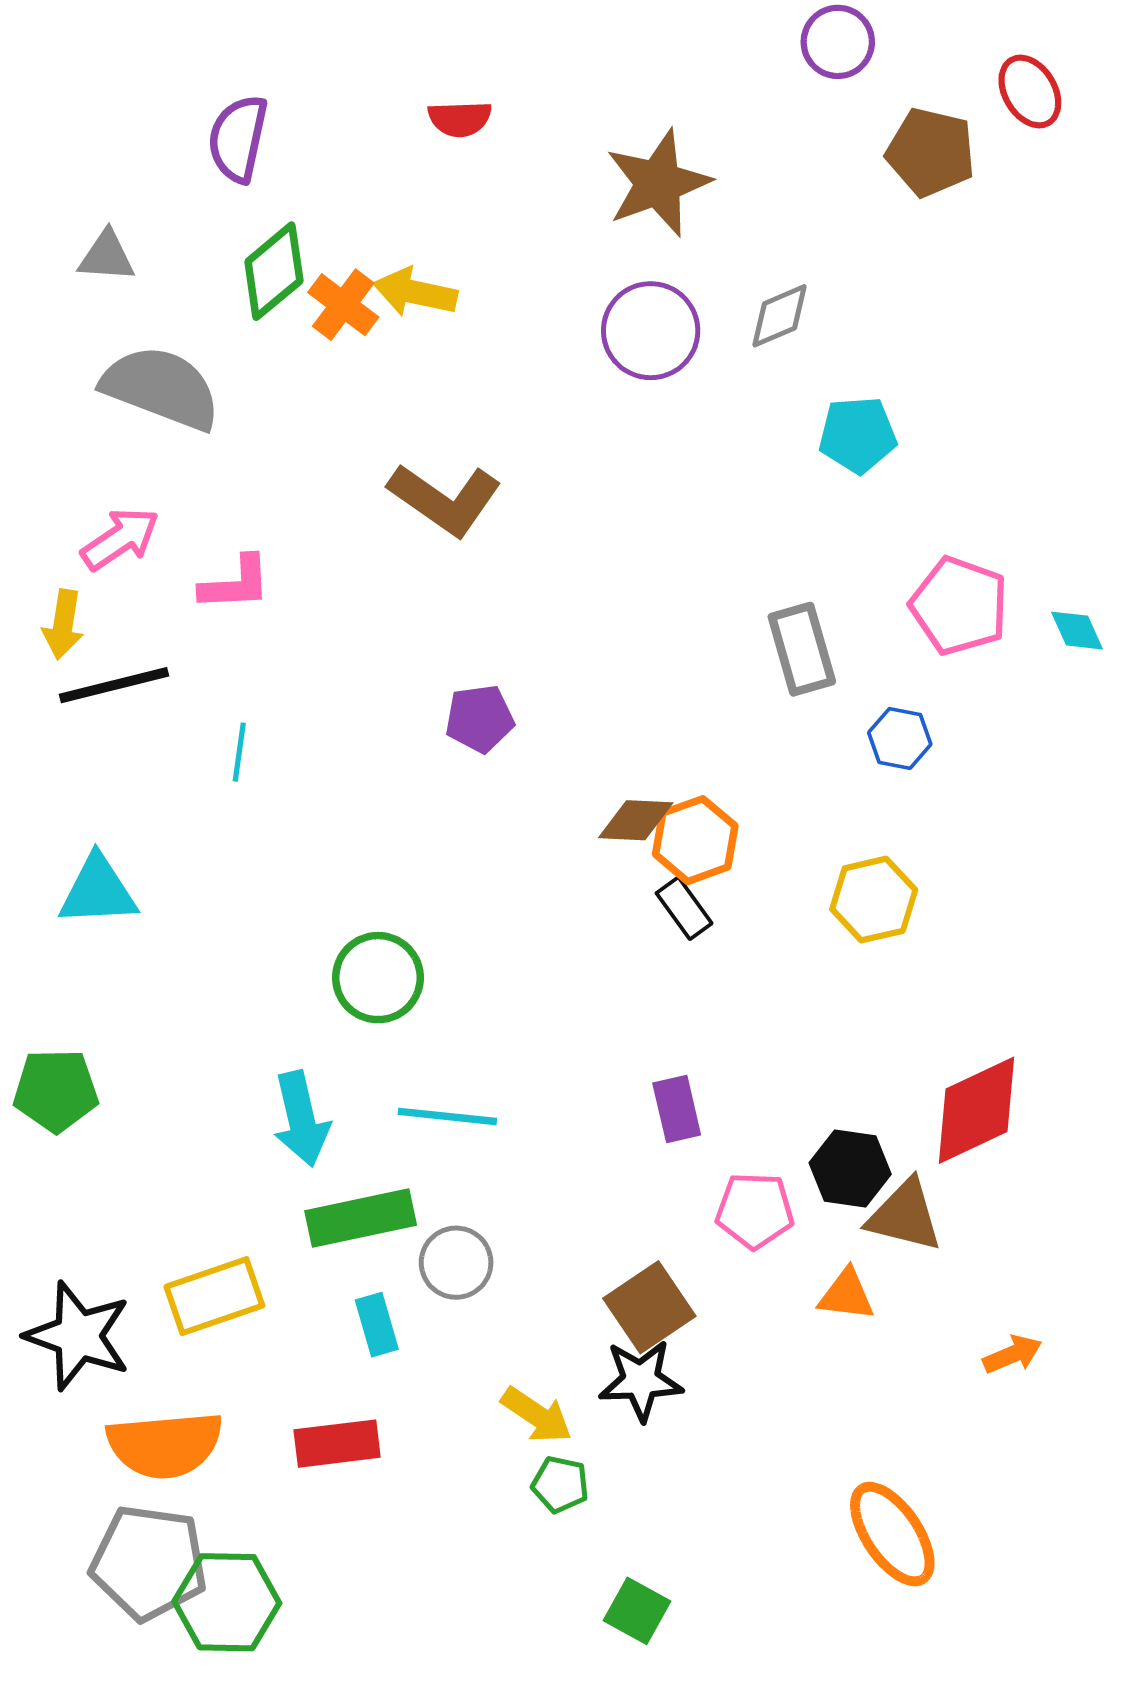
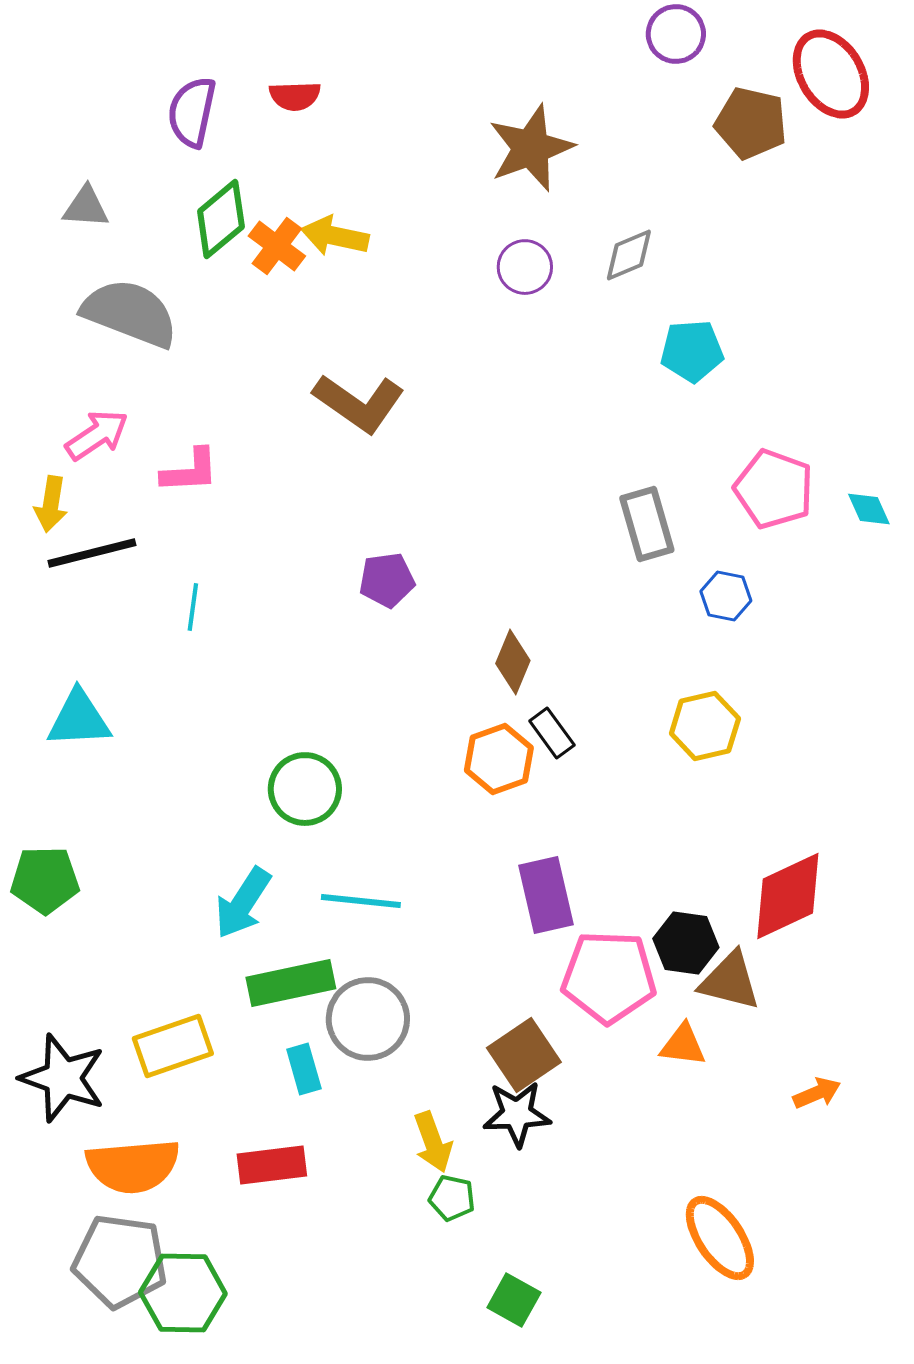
red ellipse: (1030, 92) -> (831, 74), size x1.5
red semicircle: (460, 119) -> (295, 96), moved
purple circle: (651, 331) -> (525, 267), size x0.7
brown diamond: (636, 820) -> (513, 662), turned -70
orange hexagon: (695, 840) -> (499, 759), moved
purple rectangle: (677, 1109) -> (546, 895), size x1.4
cyan arrow: (301, 1119) -> (243, 903), turned 46
pink pentagon: (755, 1211) -> (609, 977), size x1.5
gray circle: (456, 1263) -> (368, 1019), size x1.4
yellow arrow: (537, 1415) -> (433, 1142), turned 36

